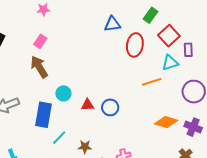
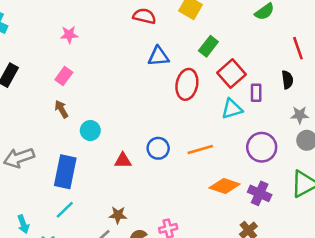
brown arrow: (39, 67) -> (61, 109), size x0.6
orange line: (152, 82) -> (200, 150), moved
cyan circle: (63, 93) -> (90, 130), moved
blue circle: (110, 107) -> (158, 148), moved
cyan line: (59, 138) -> (65, 210), moved

